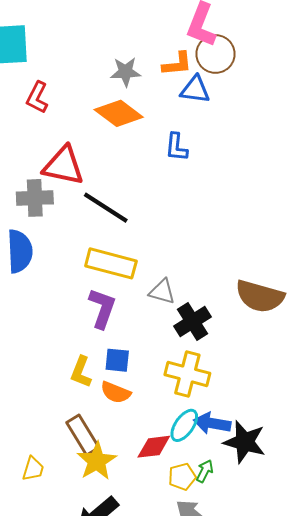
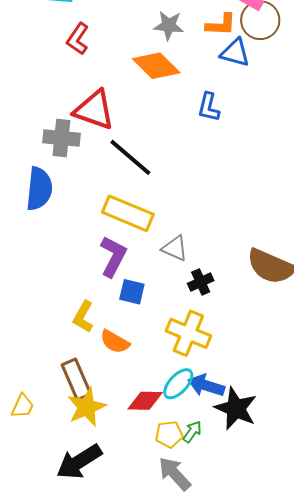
black cross: (192, 321) -> (201, 282), size x0.7
blue square: (117, 360) -> (132, 292), moved

